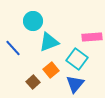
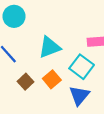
cyan circle: (33, 21) -> (14, 16), moved
brown square: (33, 82) -> (25, 82), moved

